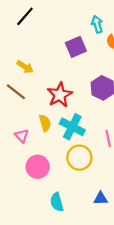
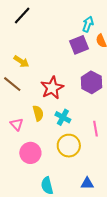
cyan arrow: (97, 24) -> (88, 24), turned 35
purple square: (76, 47) -> (79, 45), moved
cyan cross: (72, 127) -> (63, 117), size x0.7

